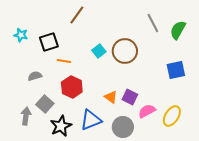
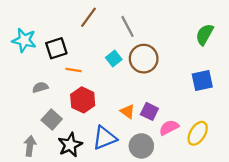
gray line: (153, 23) -> (128, 26), moved
cyan star: (21, 35) -> (24, 40), size x1.5
gray arrow: (26, 116) -> (30, 146), moved

